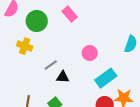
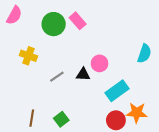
green circle: (37, 21) -> (54, 24), moved
black triangle: (63, 77) -> (83, 74), moved

